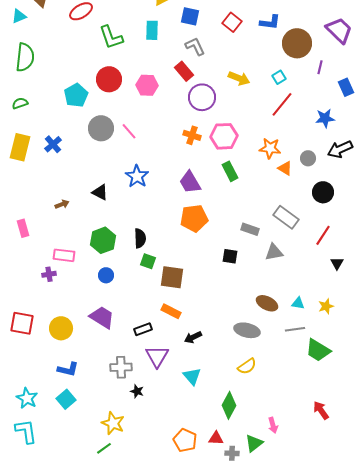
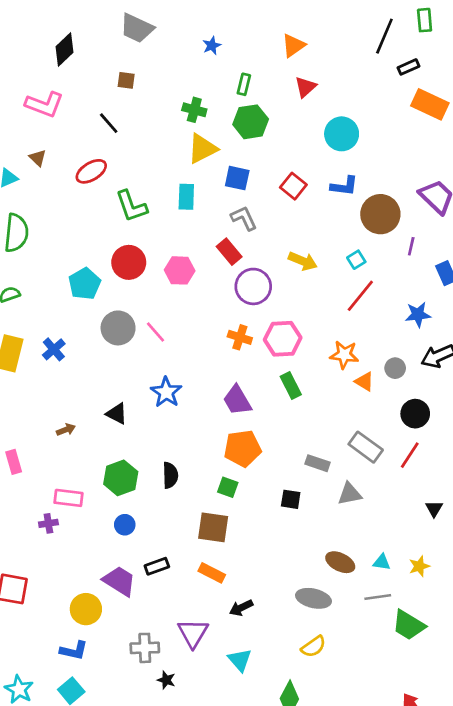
red line: (323, 235) -> (410, 455), moved
green square: (148, 261) -> (228, 487), moved
yellow circle: (61, 328) -> (86, 609), moved
black rectangle: (143, 329) -> (157, 566), moved

